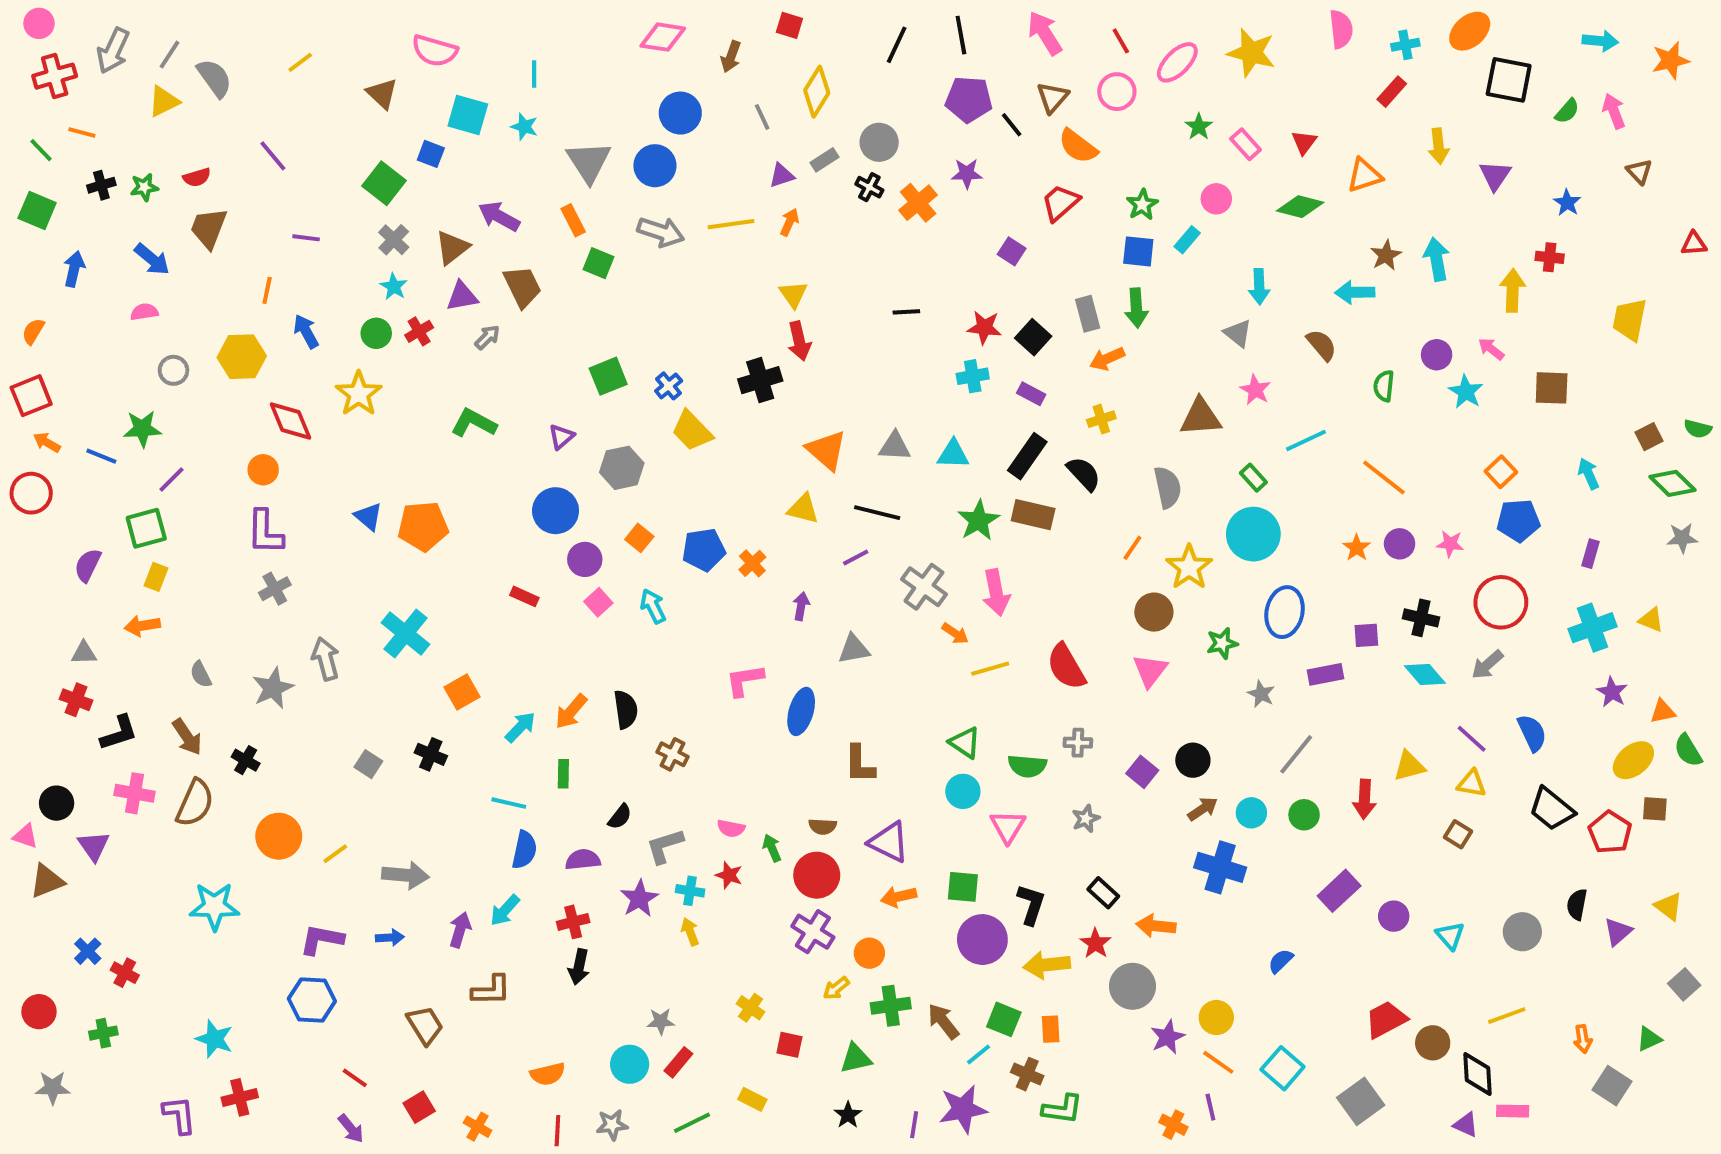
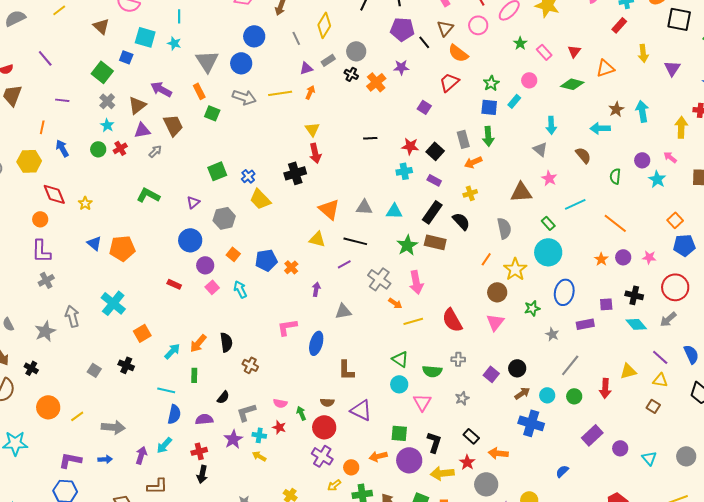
gray semicircle: (214, 78) -> (15, 18), turned -80
yellow star: (359, 394) -> (85, 203), moved, size x0.6
orange arrow: (899, 897) -> (378, 456), moved
yellow arrow: (690, 932) -> (259, 456), turned -40

